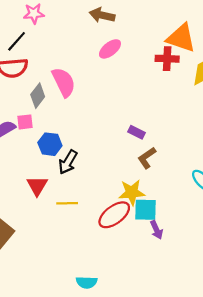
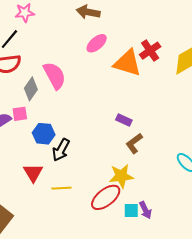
orange triangle: (181, 38) -> (128, 63), moved
red cross: (167, 59) -> (150, 51), turned -35
cyan square: (145, 210) -> (131, 210), moved, size x0.7

